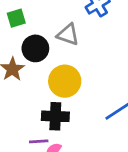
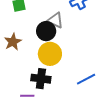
black circle: (35, 48) -> (46, 31), moved

